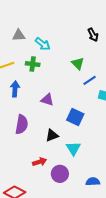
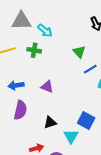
gray triangle: (19, 35) -> (21, 21), size x1.5
blue arrow: (15, 89) -> (16, 85), moved, turned -105
blue square: (75, 117) -> (86, 120), moved

